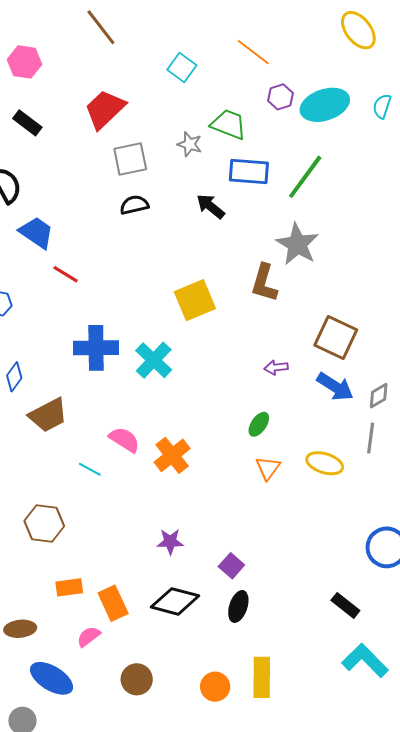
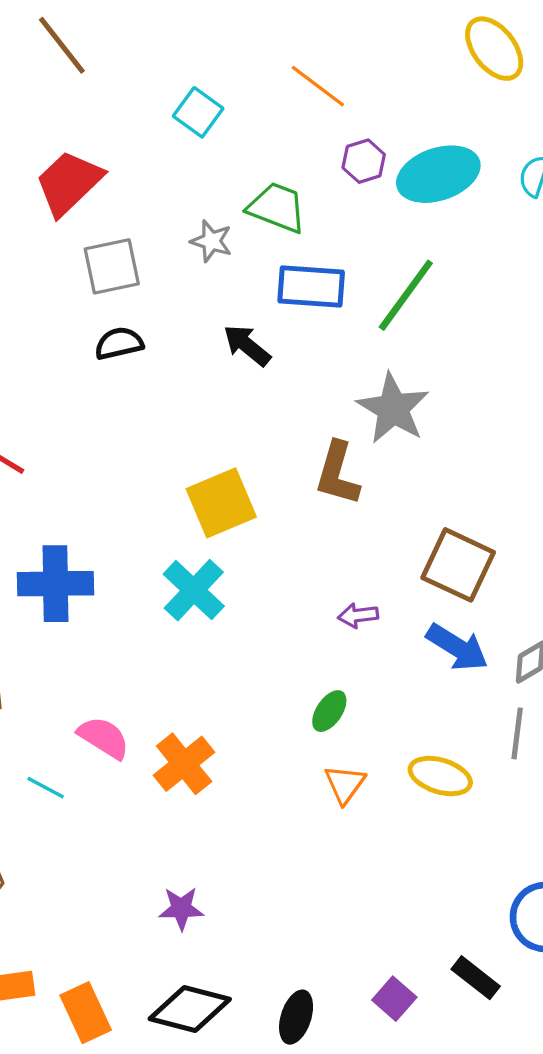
cyan cross: (154, 360) -> (194, 590), moved
purple square: (231, 566) -> (394, 999), moved
black rectangle: (345, 605) -> (476, 978), moved

